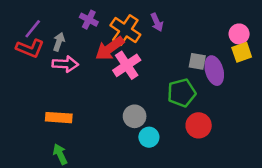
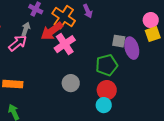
gray arrow: (59, 42) -> (26, 29), moved
pink arrow: (65, 64) -> (18, 43), turned -42
red circle: (199, 125) -> (107, 90), moved
cyan circle: (149, 137) -> (104, 105), moved

